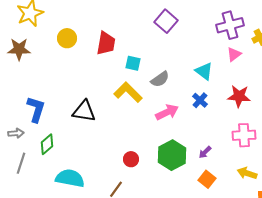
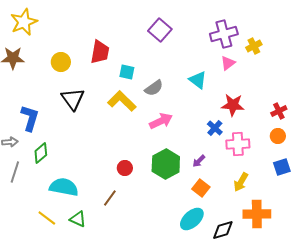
yellow circle: (67, 38) -> (61, 62), moved
blue cross: (200, 100) -> (215, 128), moved
black triangle: (84, 111) -> (73, 99), moved, turned 45
yellow arrow: (247, 173) -> (241, 182), turned -78

